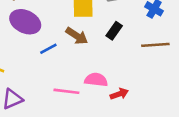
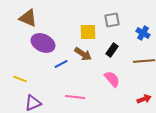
pink semicircle: (96, 80) -> (112, 79), moved, turned 42
red arrow: (119, 94) -> (144, 99), moved

